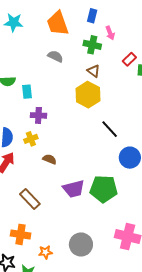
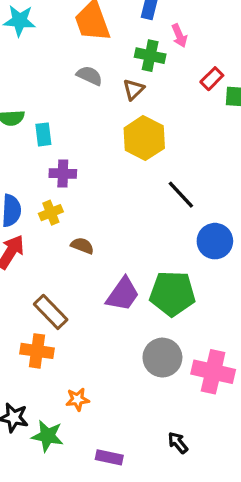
brown triangle: (94, 71) -> (133, 89), moved, turned 40
purple trapezoid: (74, 189) -> (123, 294), turned -40
orange cross: (21, 234) -> (37, 351), moved
gray circle: (81, 244) -> (162, 358), moved

